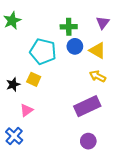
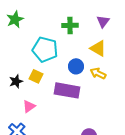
blue circle: (75, 46) -> (76, 66), moved
purple rectangle: (87, 106) -> (67, 90), moved, turned 35

